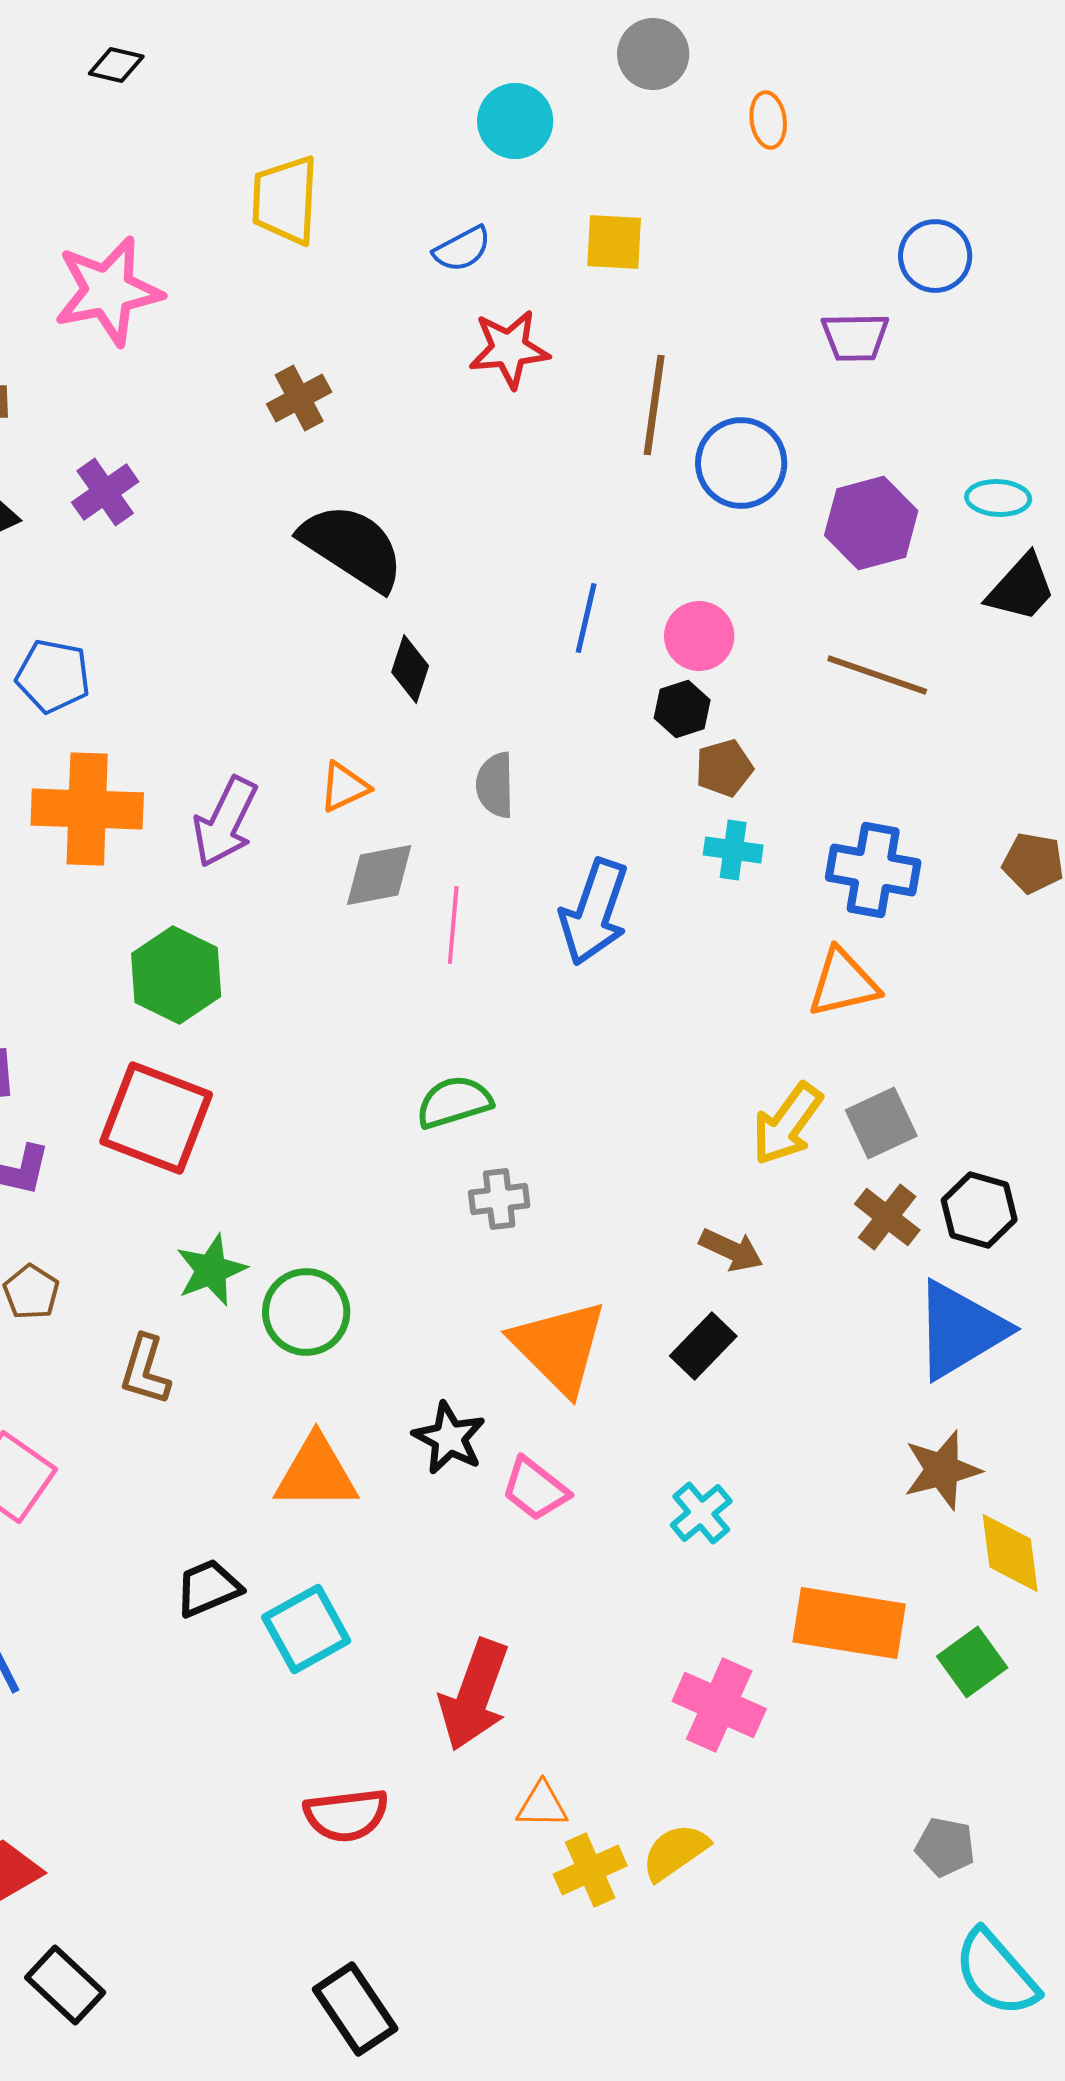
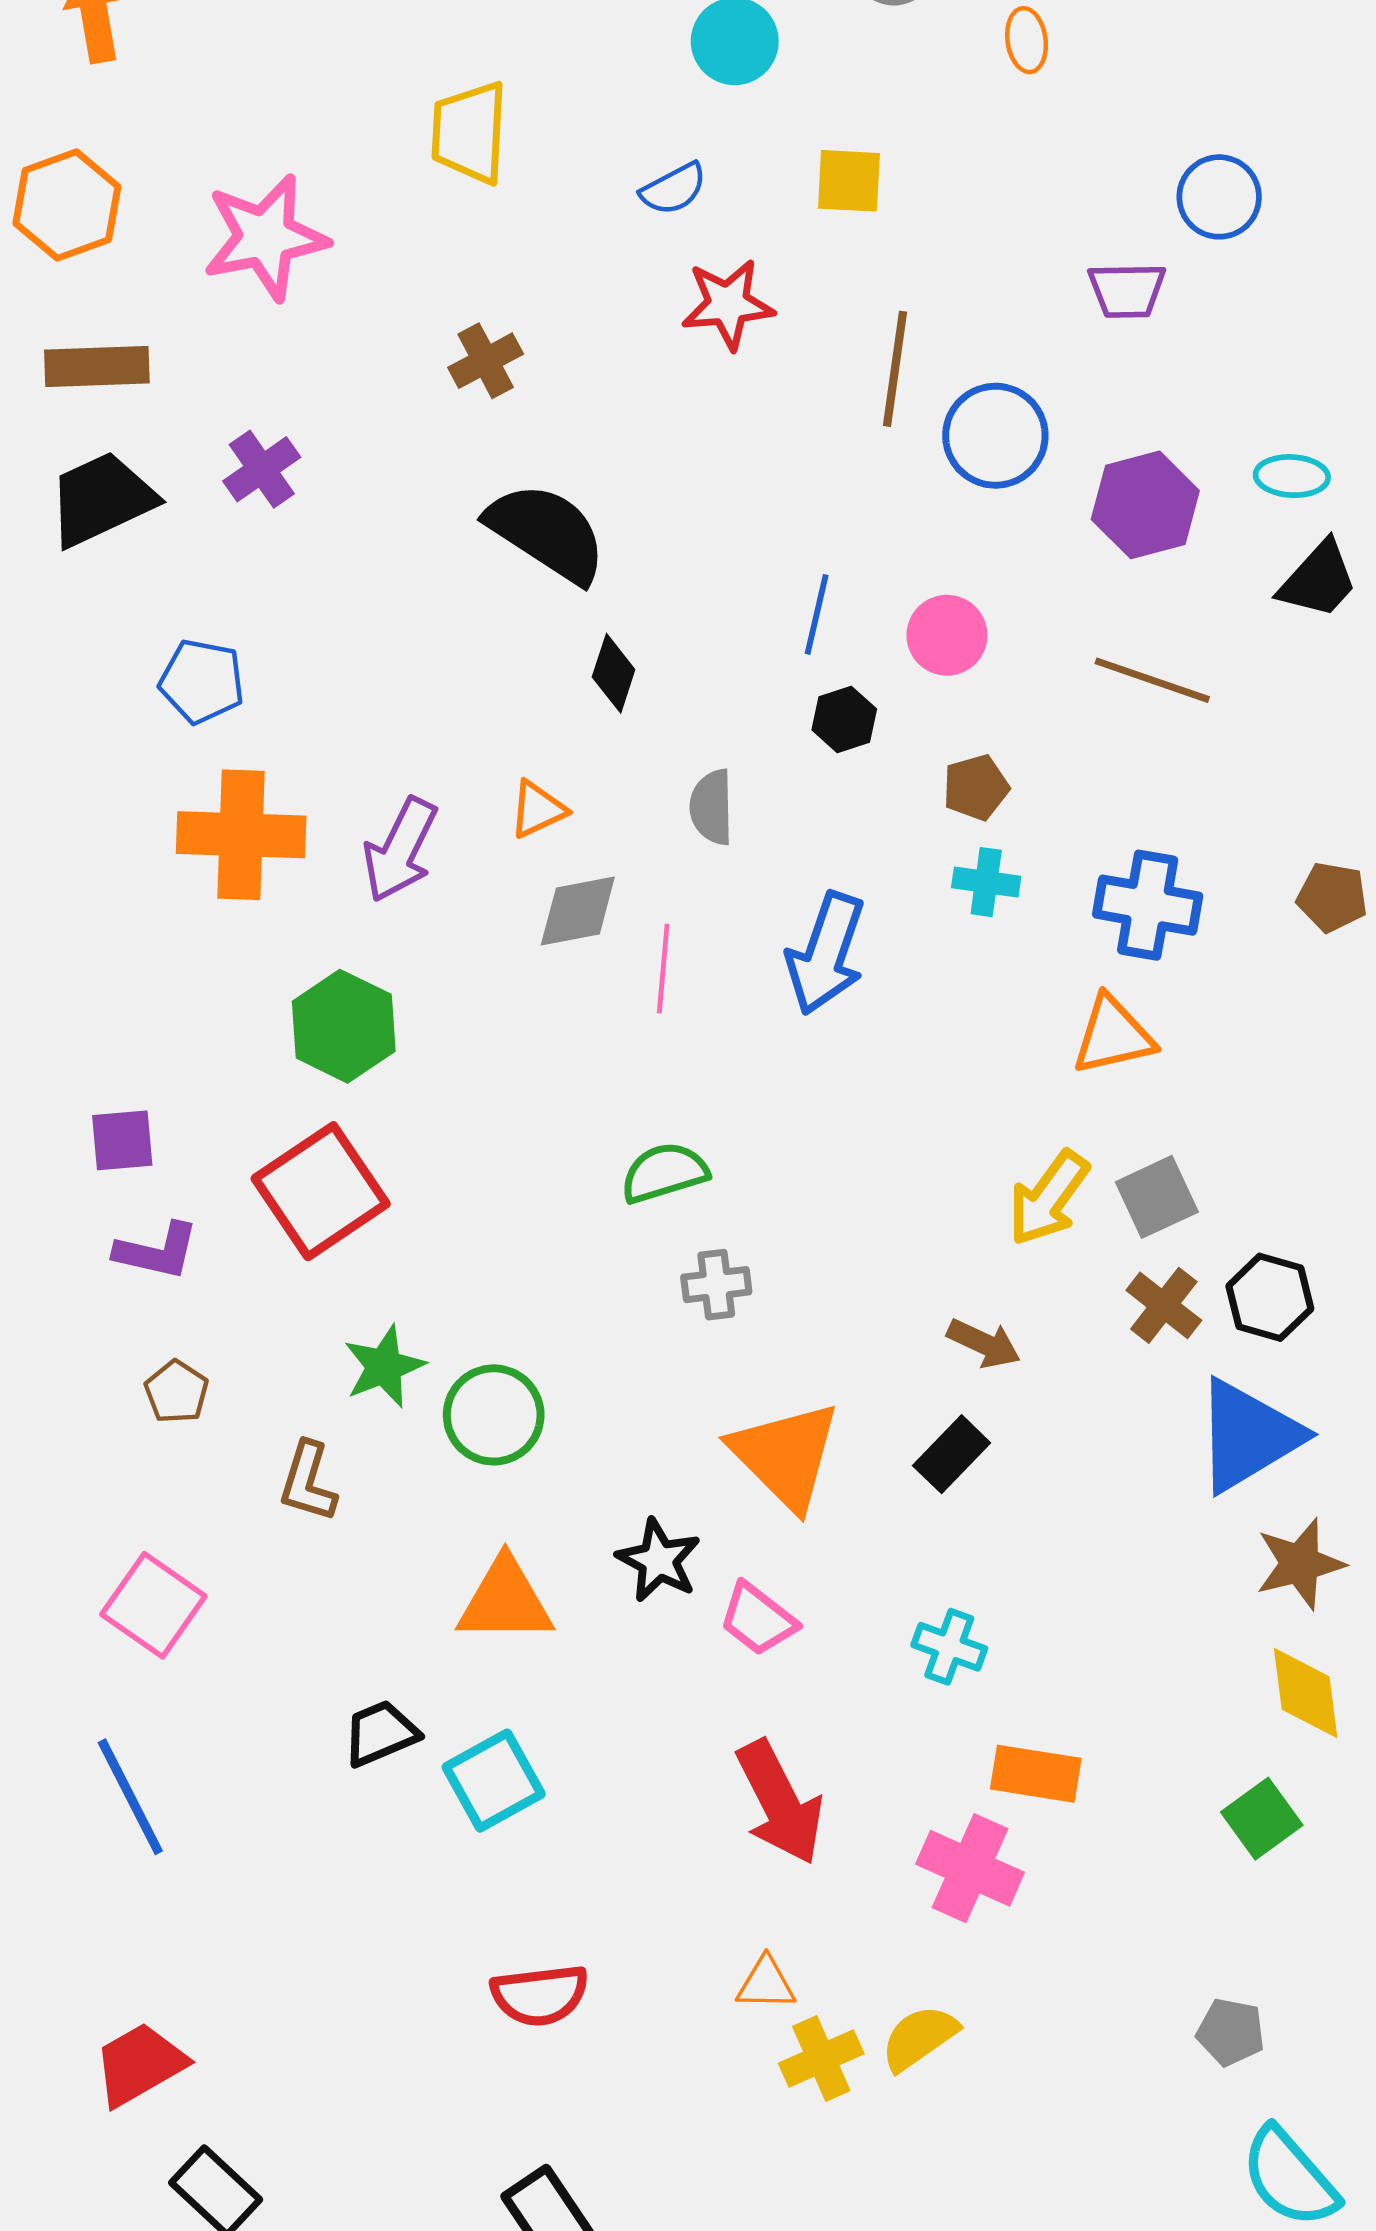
black hexagon: (682, 709) -> (844, 719), moved
red square: (156, 1118) -> (321, 1191), turned 35
brown star: (942, 1470) -> (1300, 1564), moved
cyan cross: (701, 1513) -> (949, 1647), turned -30
orange rectangle: (849, 1623) -> (1036, 1774), moved, size x0.7
red arrow: (474, 1695) -> (780, 1802), moved, turned -47

